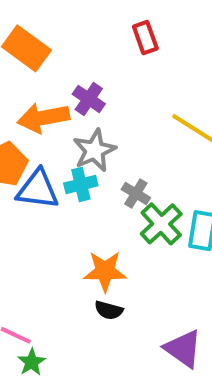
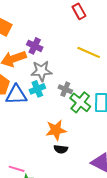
red rectangle: (145, 38) -> (79, 11), moved
gray star: (94, 150) -> (41, 71), turned 30

